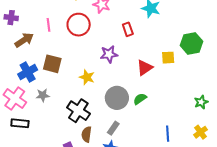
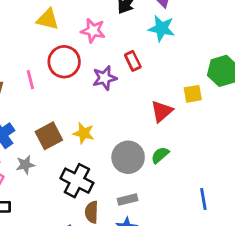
pink line: (49, 25) -> (30, 80), moved
purple star: (109, 54) -> (105, 78), moved
brown square: (52, 64) -> (49, 136), moved, turned -36
gray rectangle: (113, 128) -> (128, 199), turned 48

